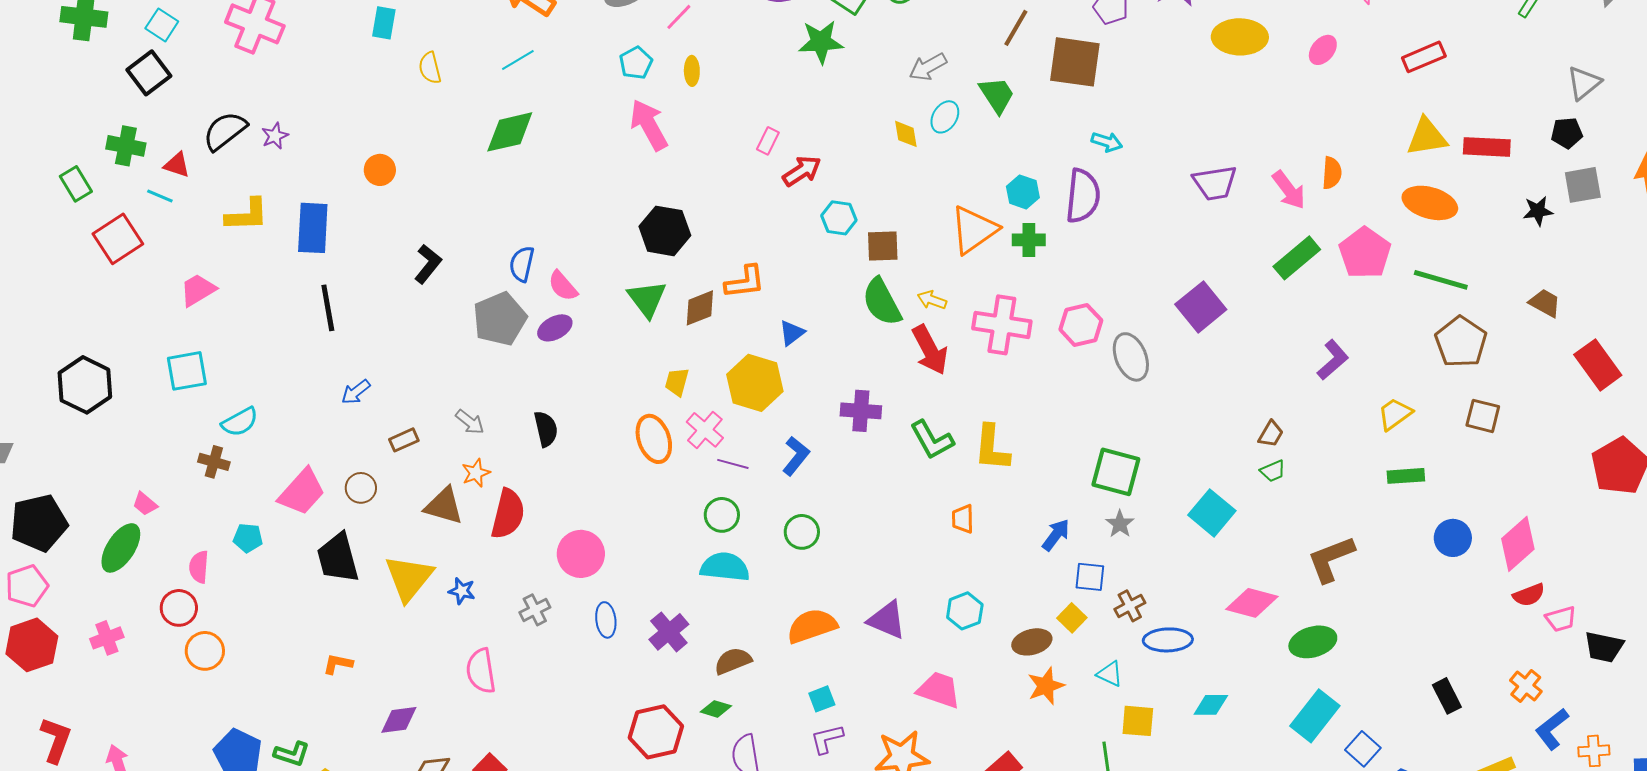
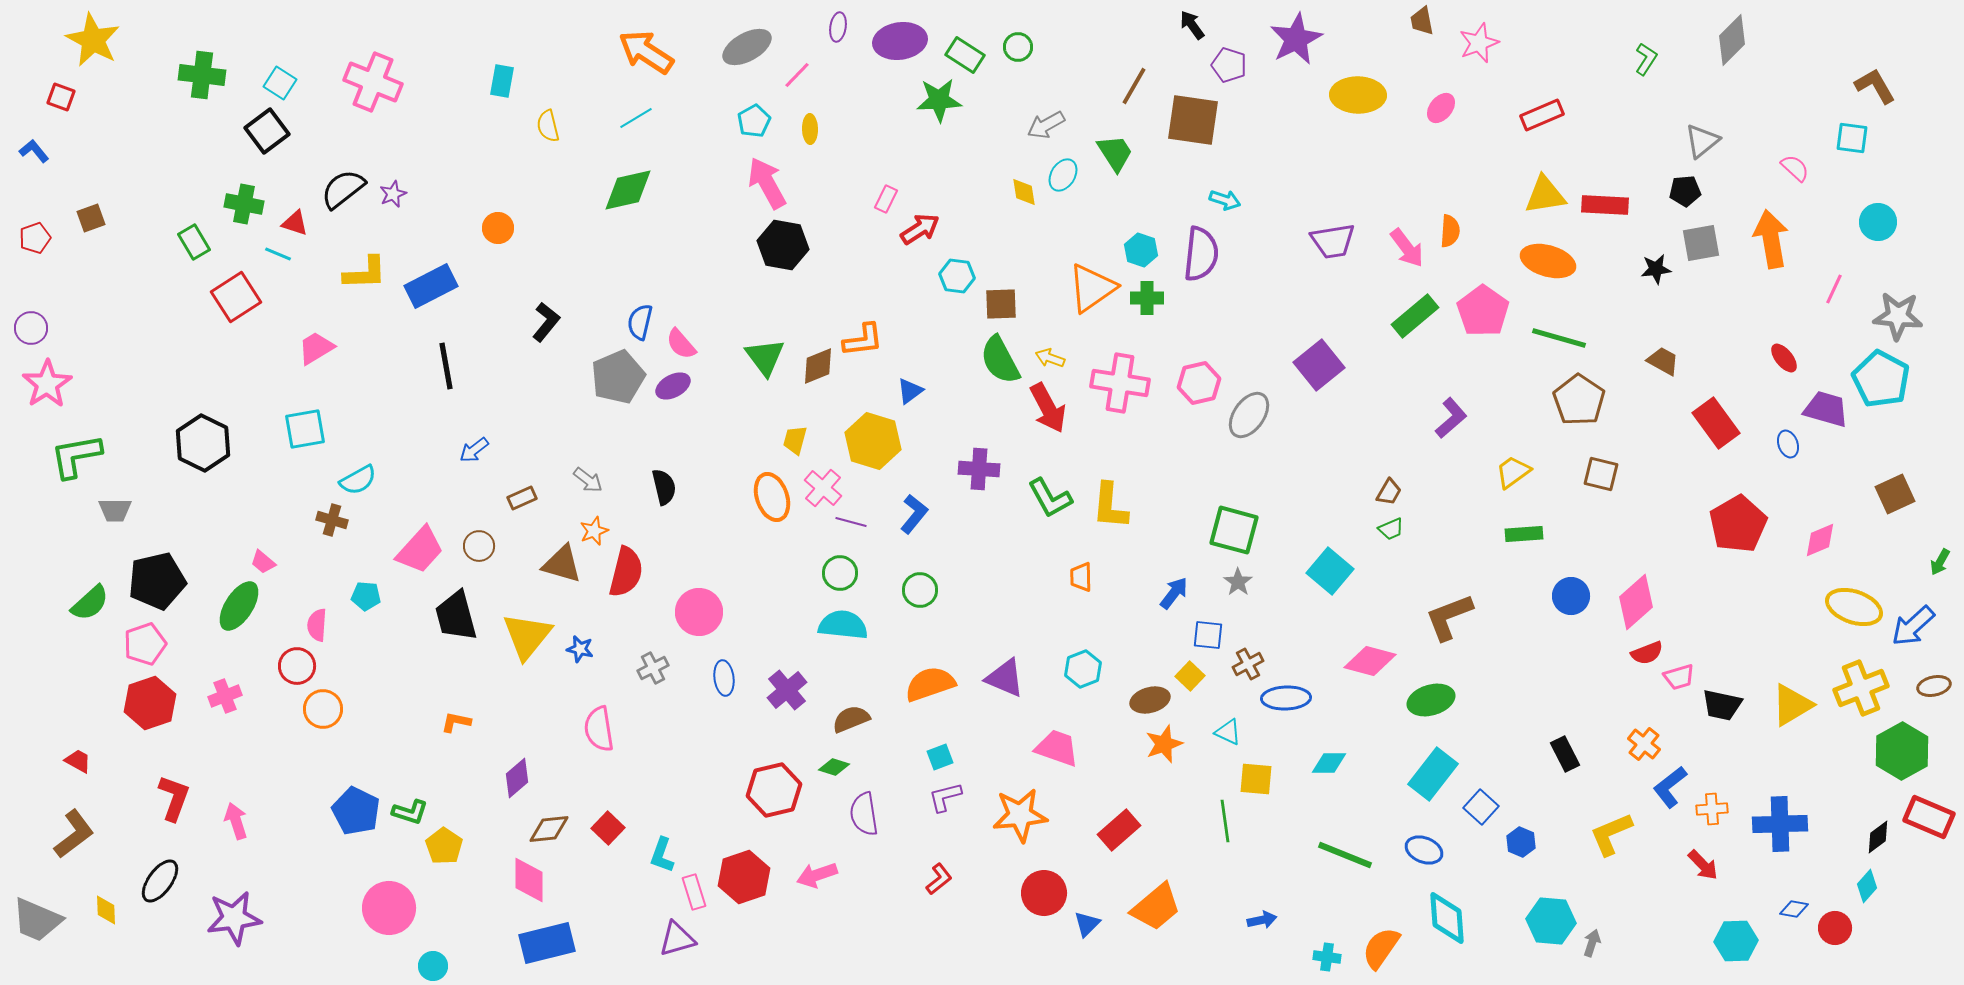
blue rectangle: (313, 228) -> (431, 286), turned 60
black hexagon: (665, 231) -> (783, 245), moved
gray ellipse: (1131, 357) -> (1249, 415), turned 57
purple diamond: (399, 720) -> (517, 778), turned -33

